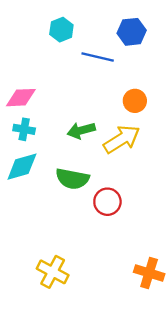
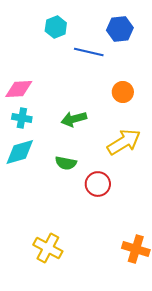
yellow arrow: (122, 139) -> (124, 142), moved
green semicircle: (72, 179) -> (66, 163), size x0.7

